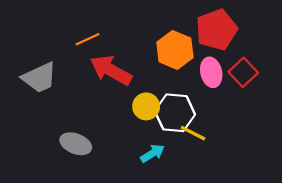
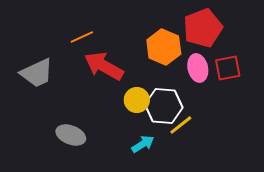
red square: (243, 72) -> (228, 68), turned 32
yellow line: (193, 133) -> (181, 125), turned -65

